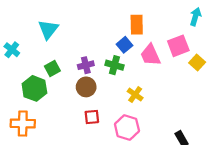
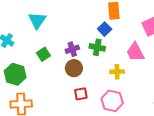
pink trapezoid: (150, 55) -> (135, 52), moved
green hexagon: (34, 88) -> (15, 74), moved
yellow cross: (135, 95) -> (117, 72), turned -32

